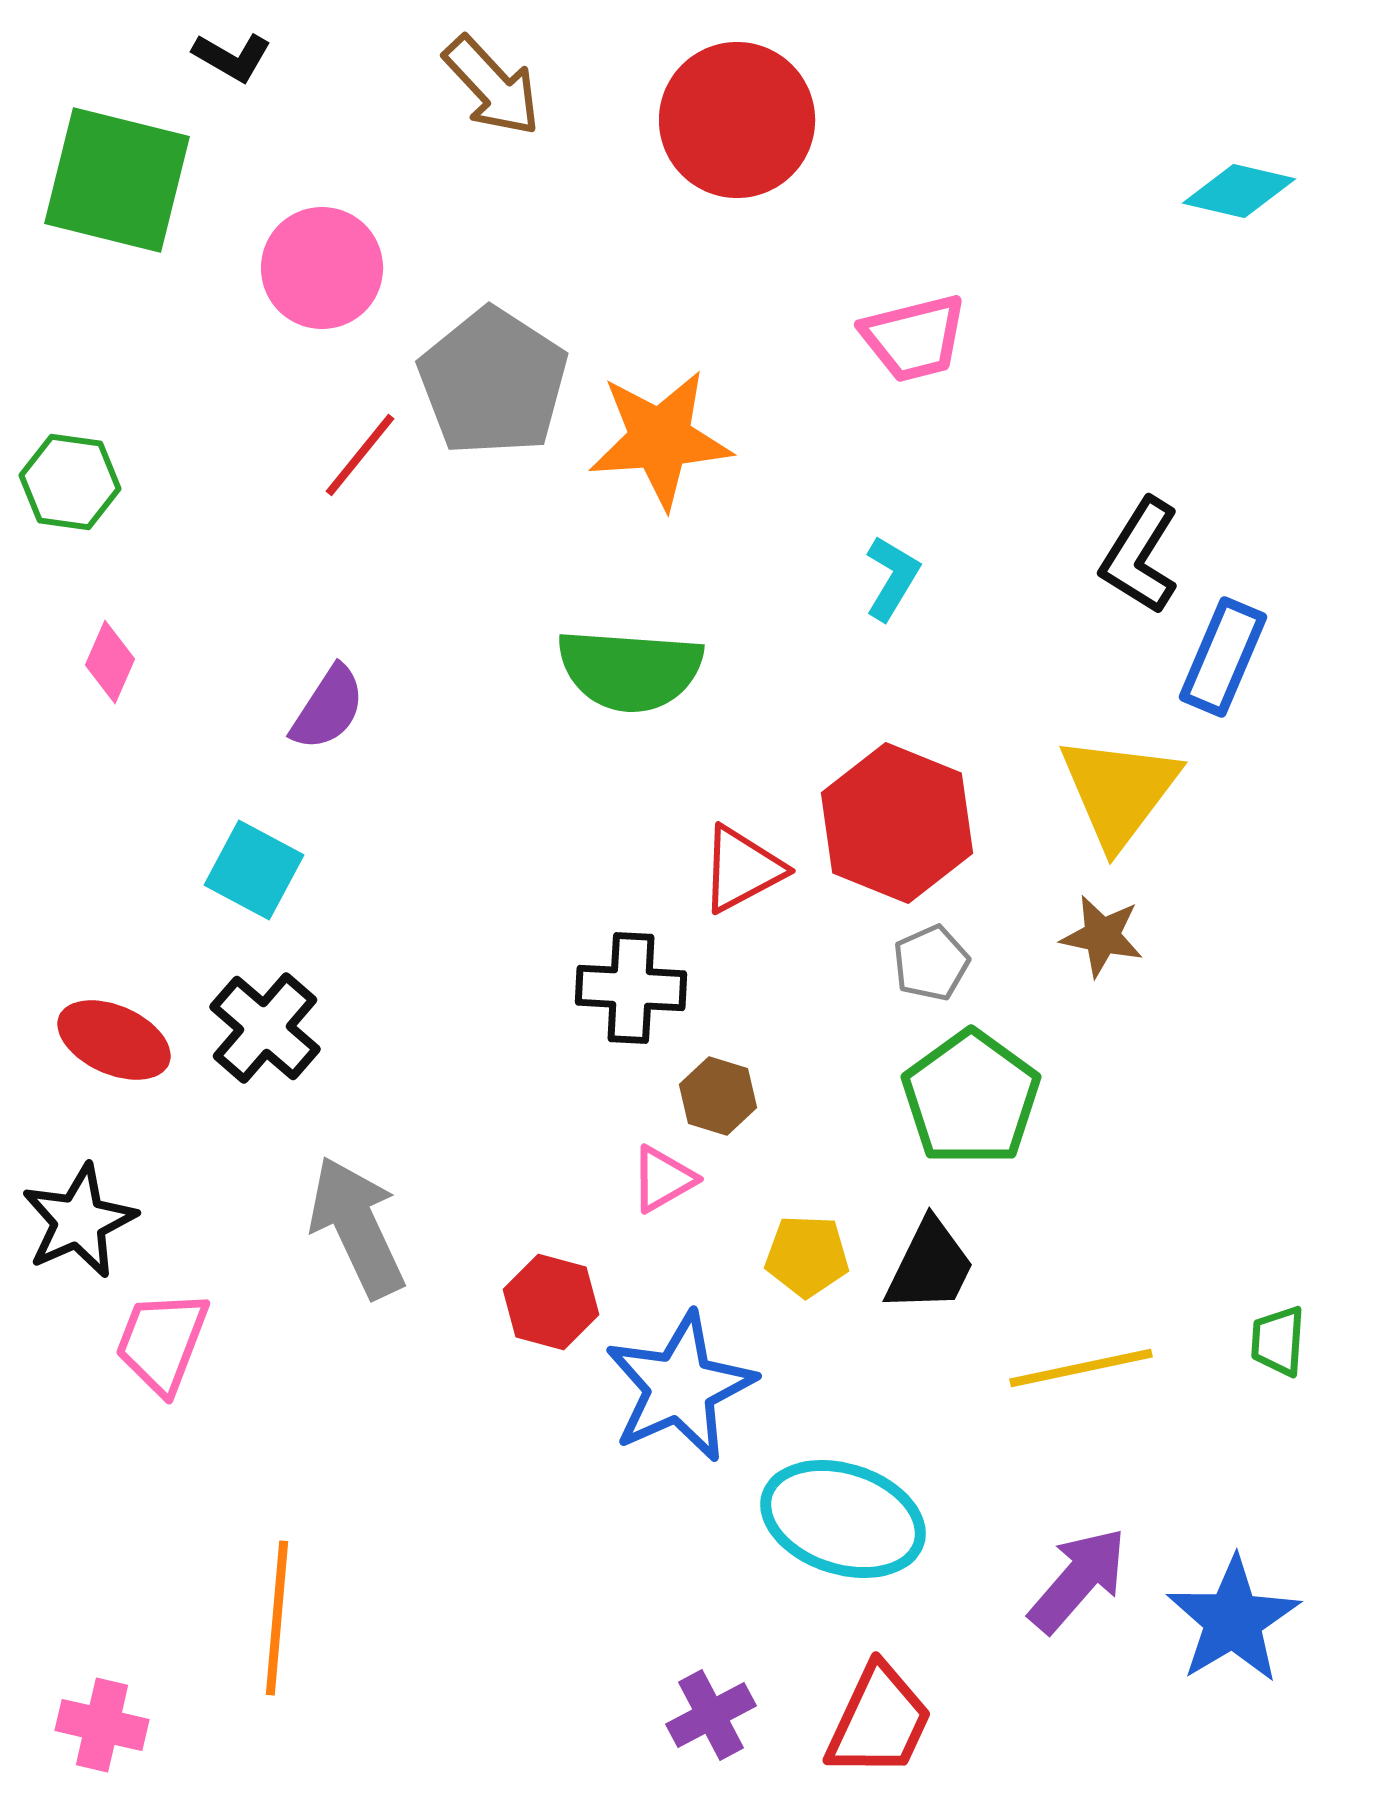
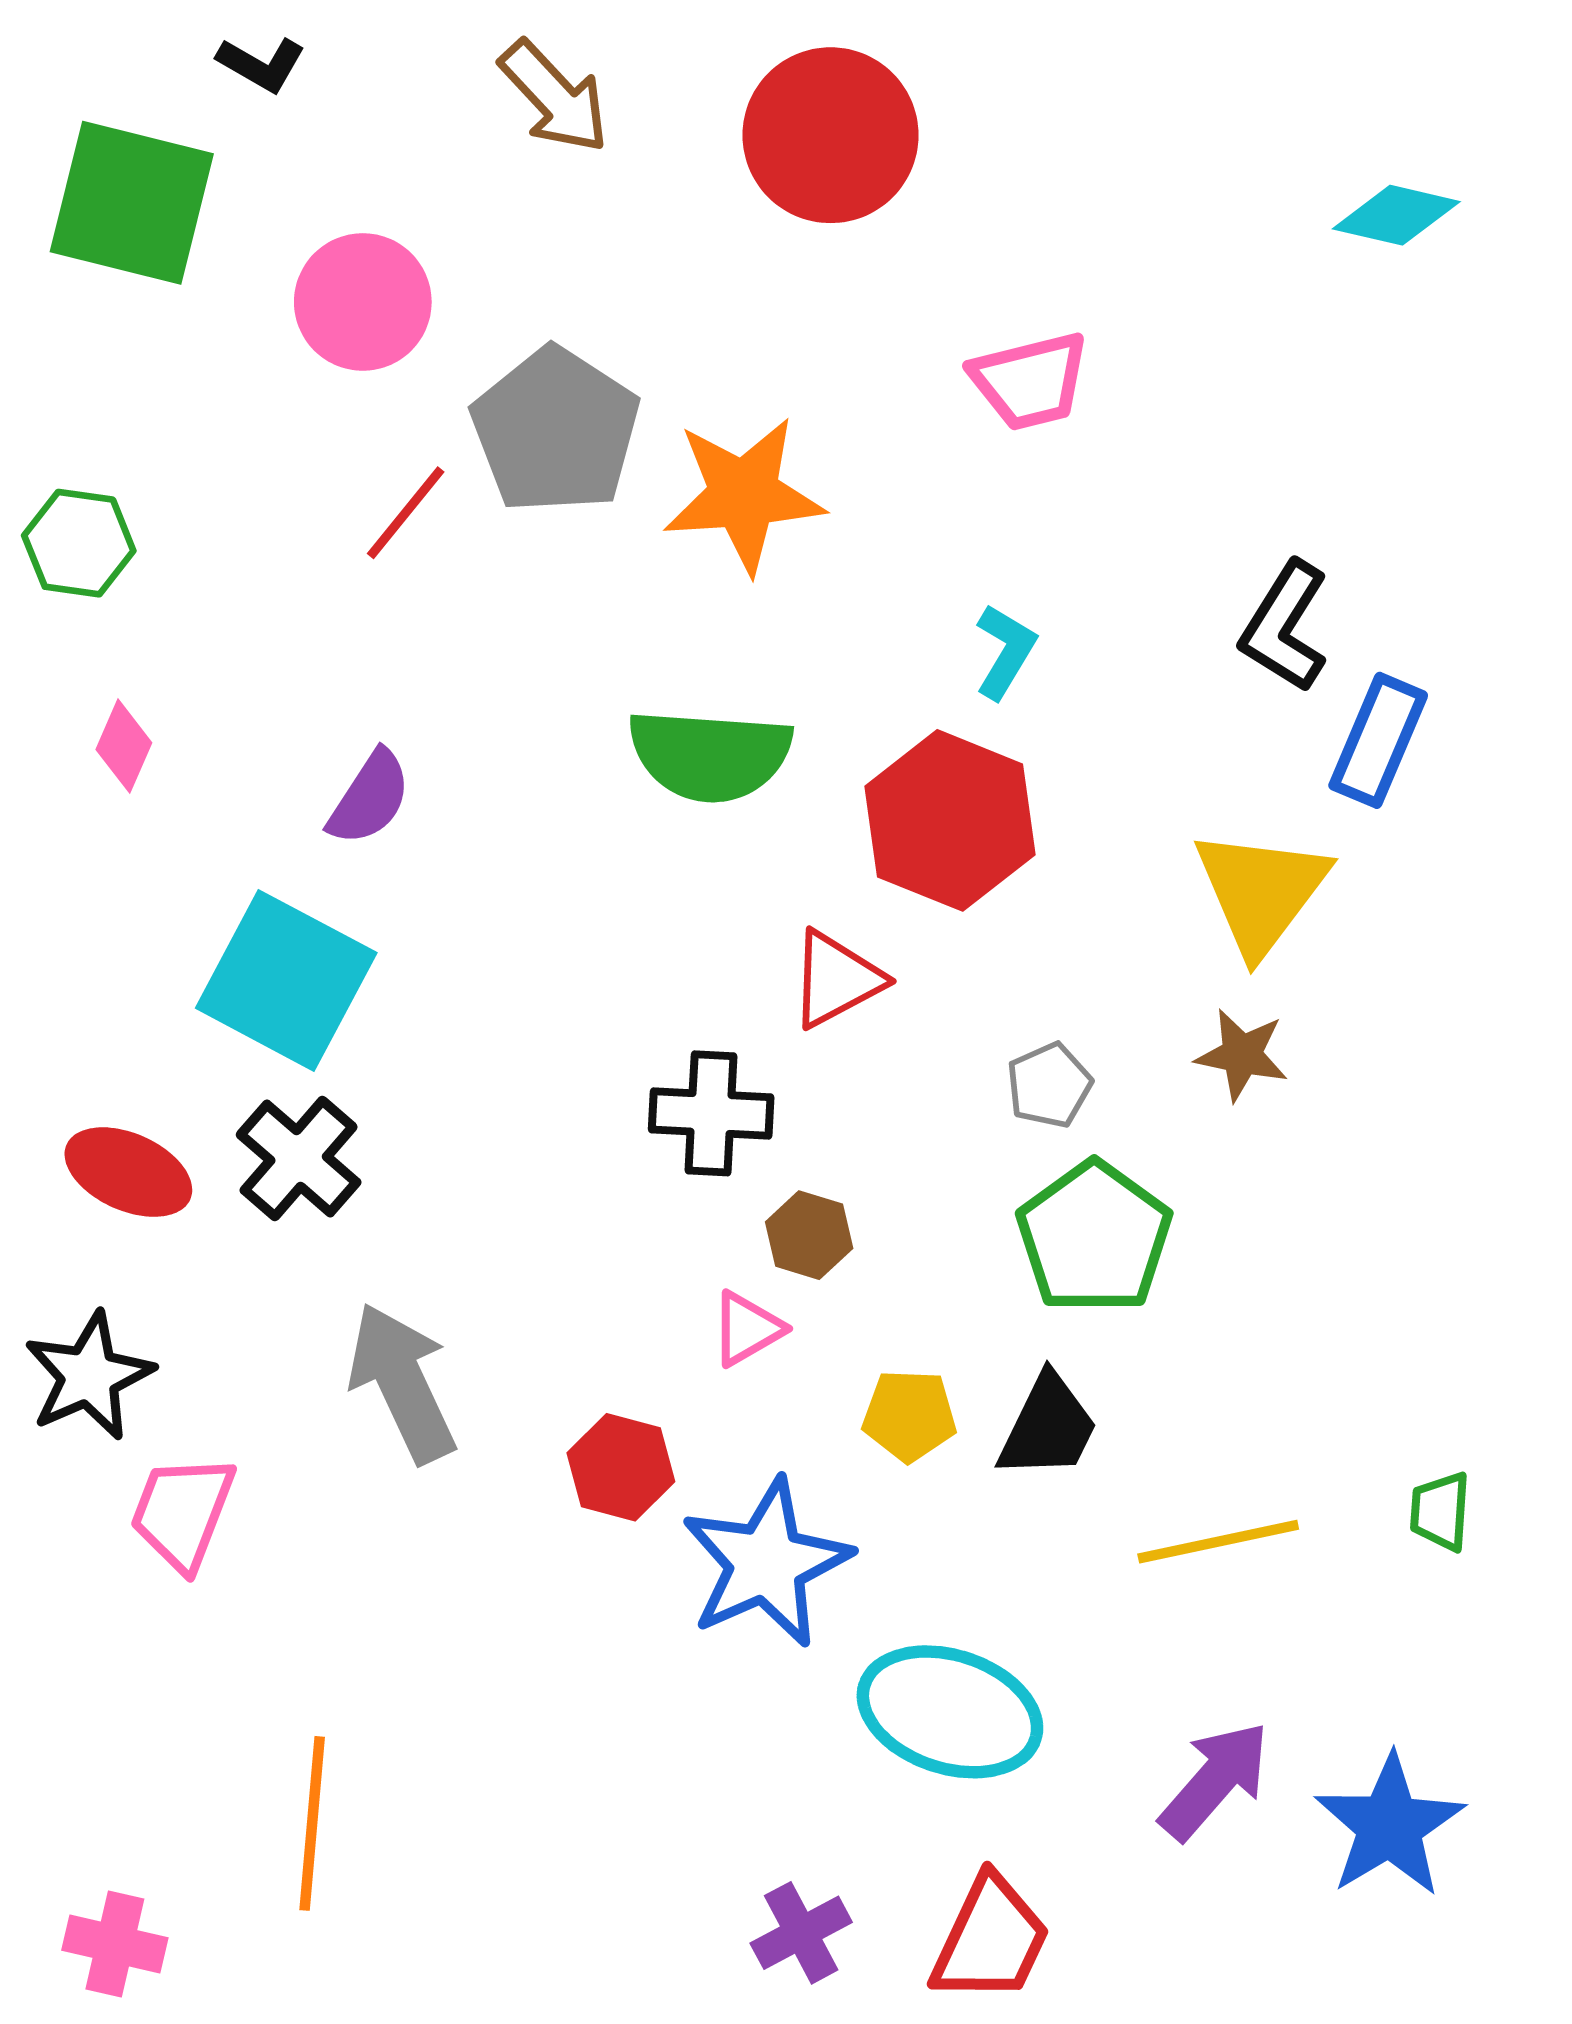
red hexagon: (897, 823) -> (950, 820), moved
cyan square: (254, 870) -> (286, 980), size x1.6

